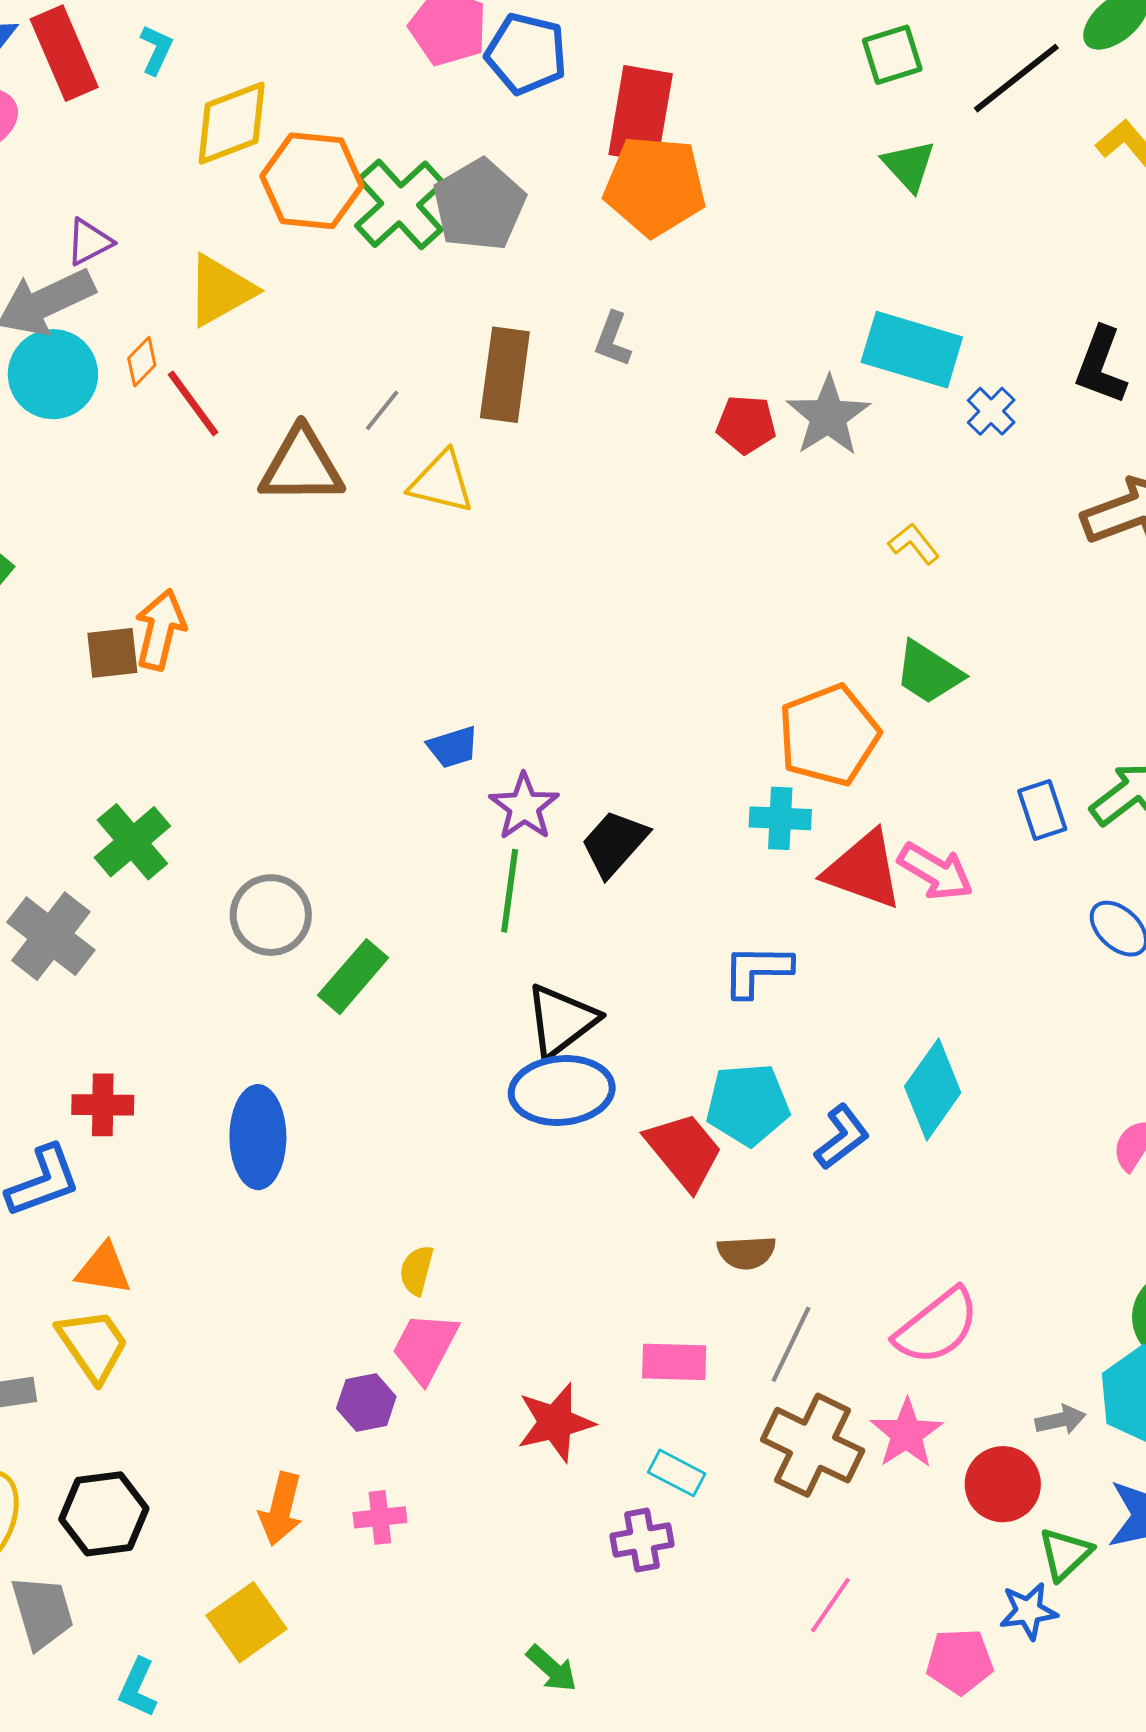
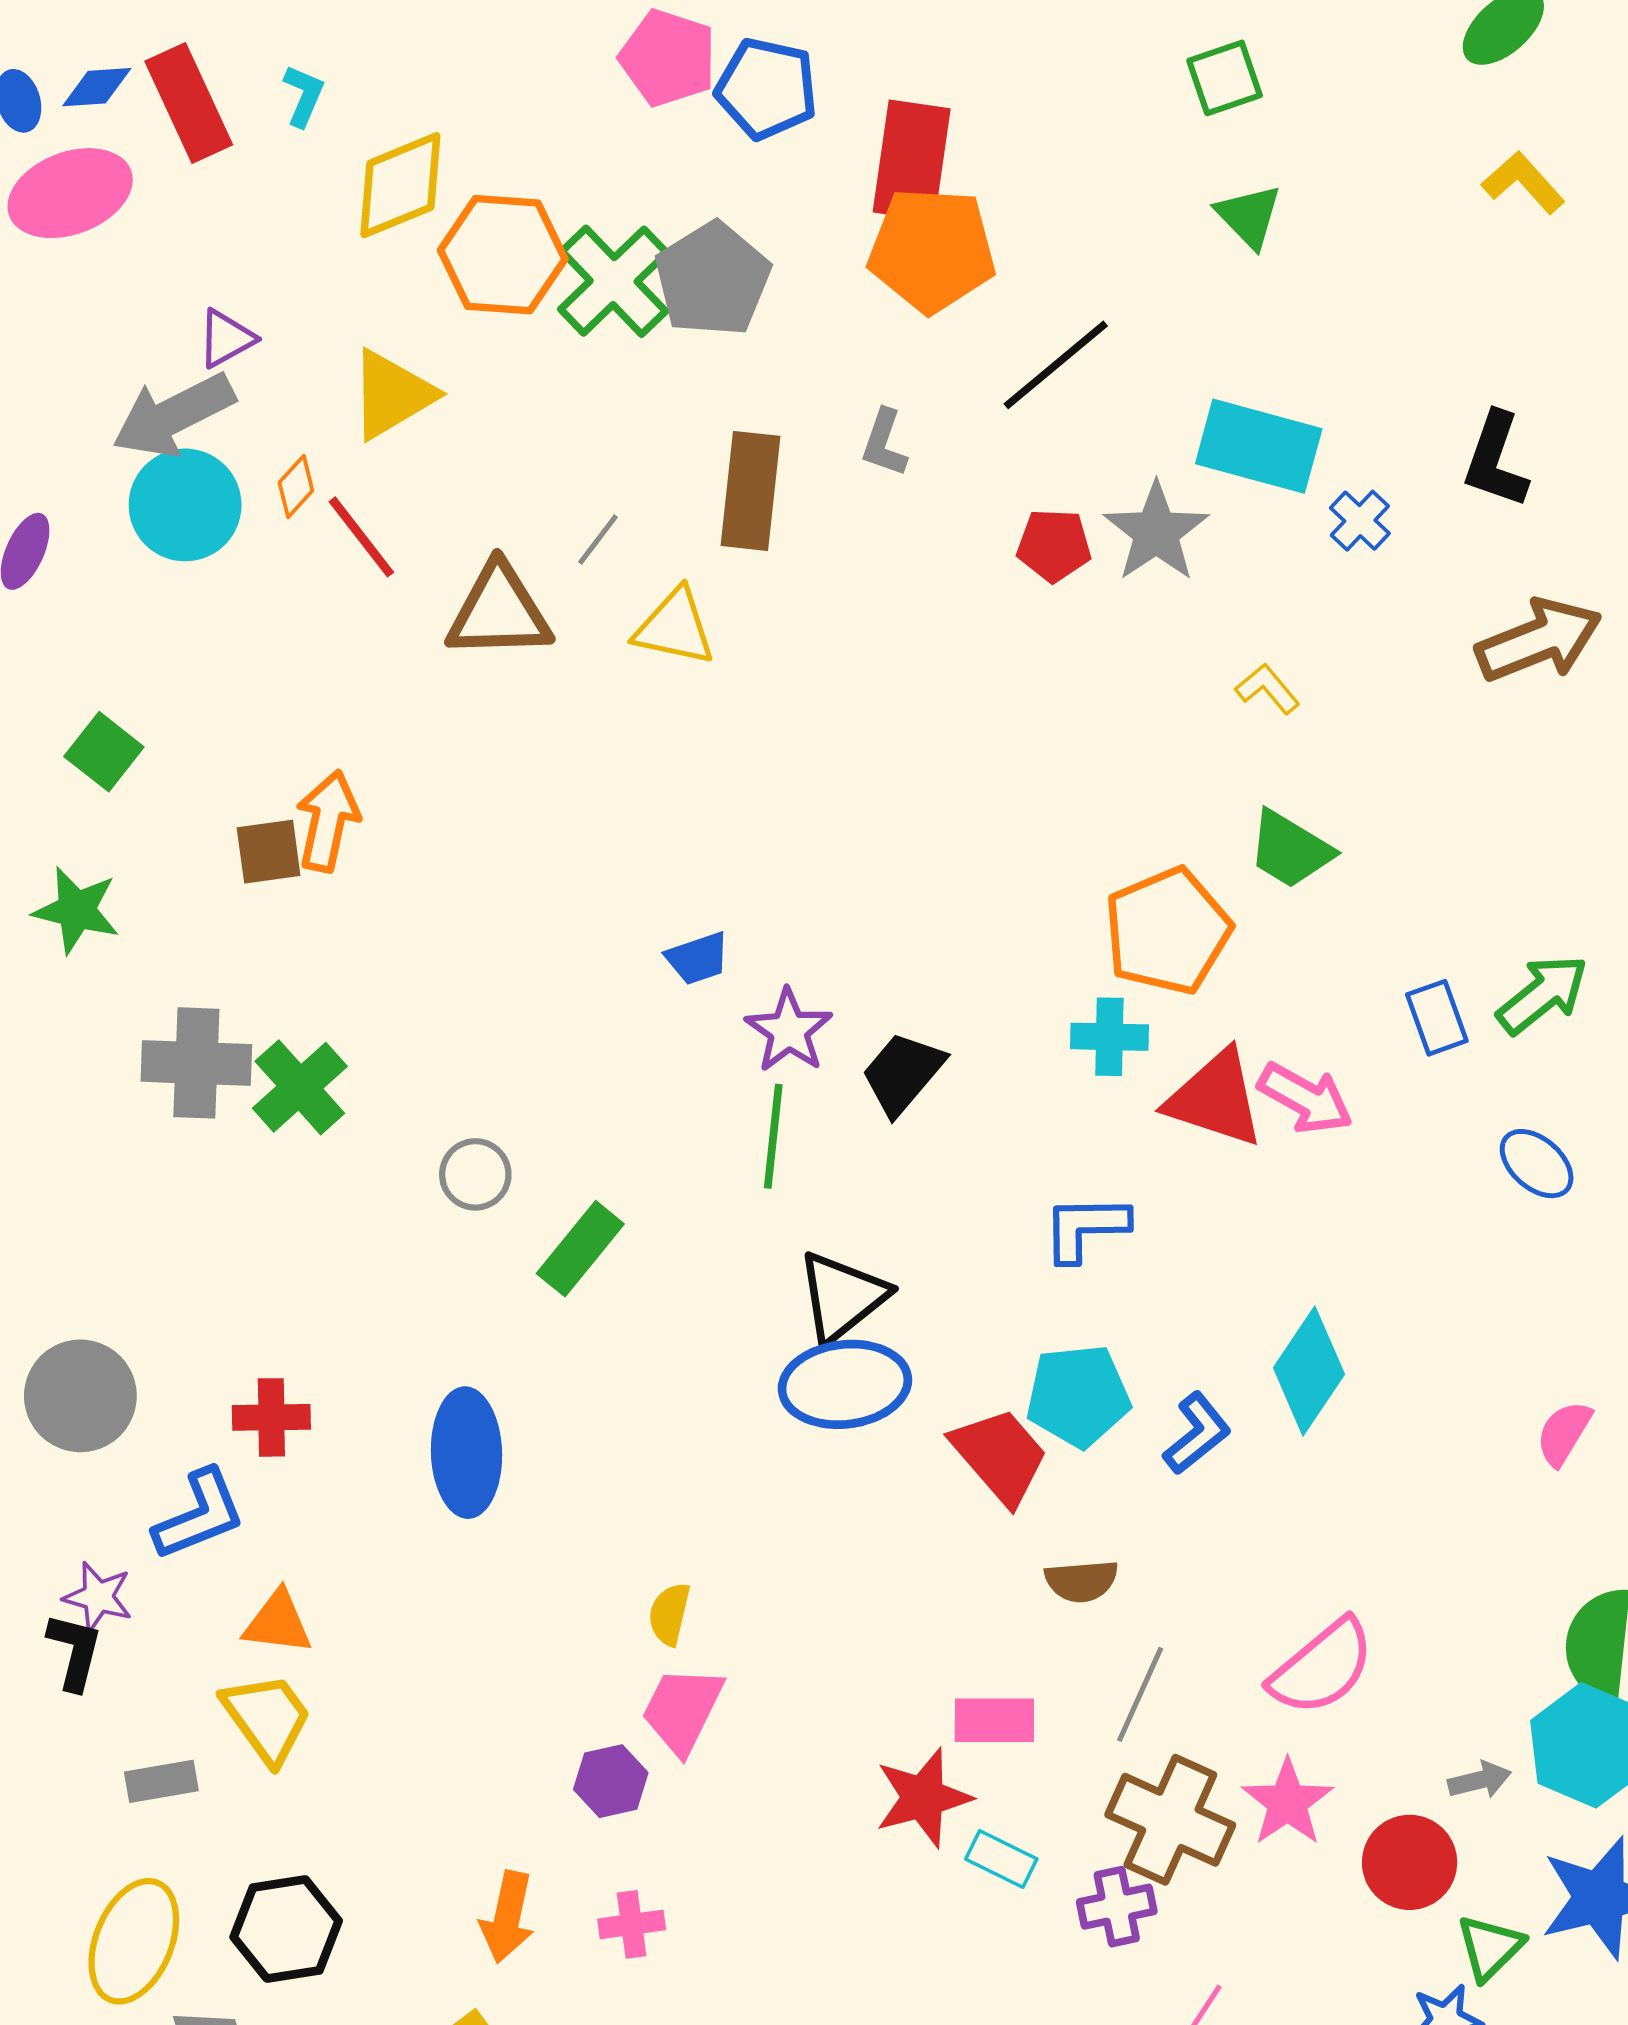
black line: (1016, 78) -> (1056, 365), moved
gray circle: (271, 915) -> (475, 1174), size x0.7
gray cross: (51, 936) -> (196, 1063), moved, turned -34
red star: (555, 1423) -> (923, 1798), moved
purple cross: (642, 1540) -> (1117, 1907), moved

